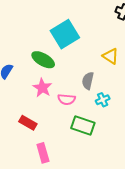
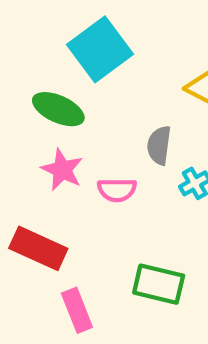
red rectangle: (28, 123) -> (38, 248), size x1.4
green rectangle: (83, 125) -> (159, 284), moved

